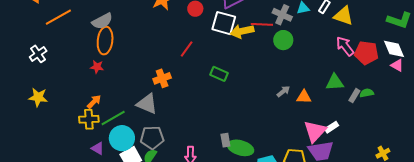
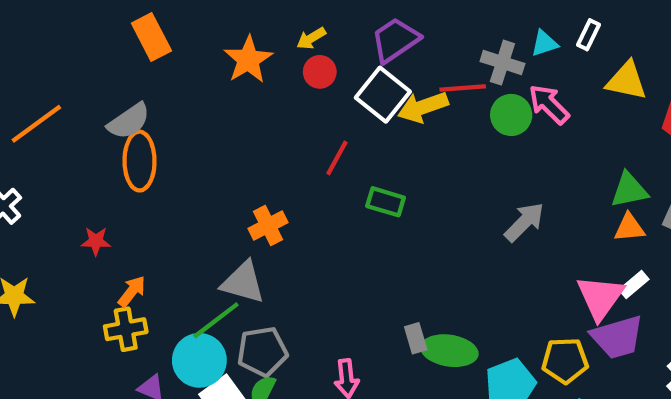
yellow triangle: (343, 16) -> (627, 81), moved
white square: (224, 23) -> (383, 95), turned 30
pink arrow: (345, 46) -> (549, 104), moved
red line: (187, 49) -> (337, 158), moved
red star: (97, 67) -> (96, 241), moved
gray arrow: (283, 91) -> (524, 222), size x1.5
orange triangle: (304, 97) -> (629, 228), moved
green line: (113, 118) -> (216, 320), moved

